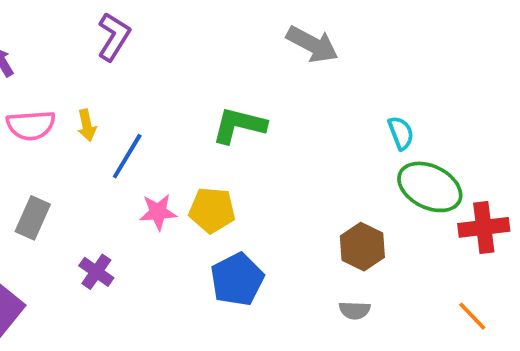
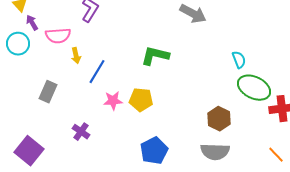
pink semicircle: (31, 125) -> (58, 36), moved
gray rectangle: (33, 218) -> (48, 92), moved
blue pentagon: (237, 279) -> (154, 151), moved
gray semicircle: (355, 310) -> (215, 152), size x1.8

